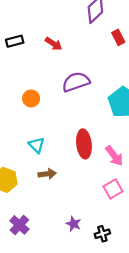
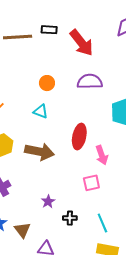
red arrow: (54, 44) -> (81, 43), size x1.8
cyan triangle: (37, 145) -> (41, 111), moved, turned -42
brown arrow: (47, 174) -> (40, 152), size x1.8

